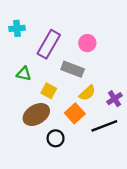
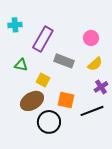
pink circle: (87, 43) -> (91, 38), moved
yellow semicircle: (87, 93) -> (95, 64), moved
orange square: (75, 113) -> (66, 100), turned -36
black circle: (56, 138) -> (49, 122), size x1.5

